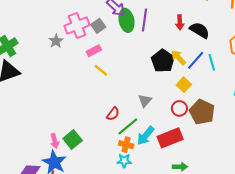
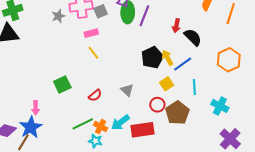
cyan line: (212, 62) -> (194, 87), moved
gray triangle: (145, 101) -> (127, 90), turned -40
green line: (128, 126) -> (83, 124), moved
green square: (73, 139) -> (62, 84), moved

